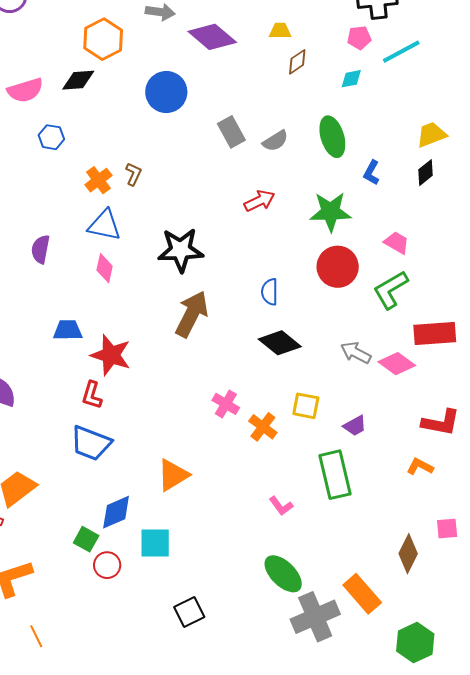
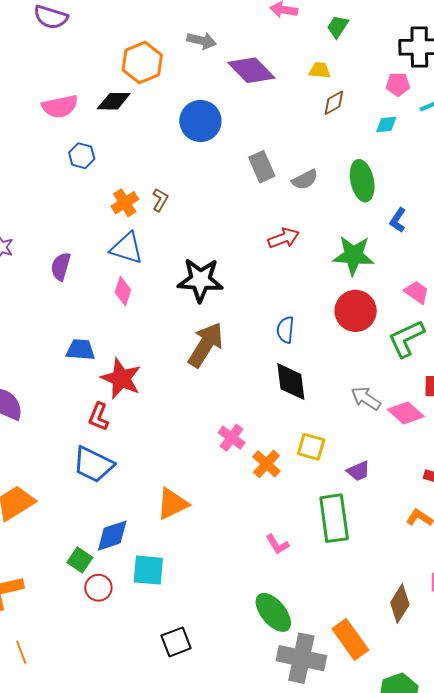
black diamond: (280, 343) -> (291, 382), turned 39
gray cross: (315, 617) -> (301, 658), turned 30

